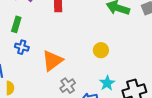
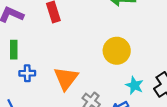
yellow circle: (101, 50) -> (117, 51), size x1.5

